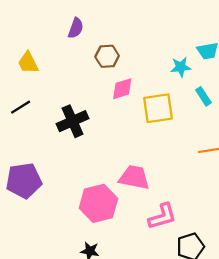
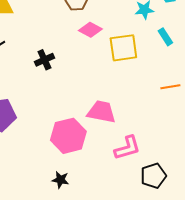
pink diamond: (122, 89) -> (90, 30), turned 45
black cross: (72, 121) -> (44, 60), size x0.7

